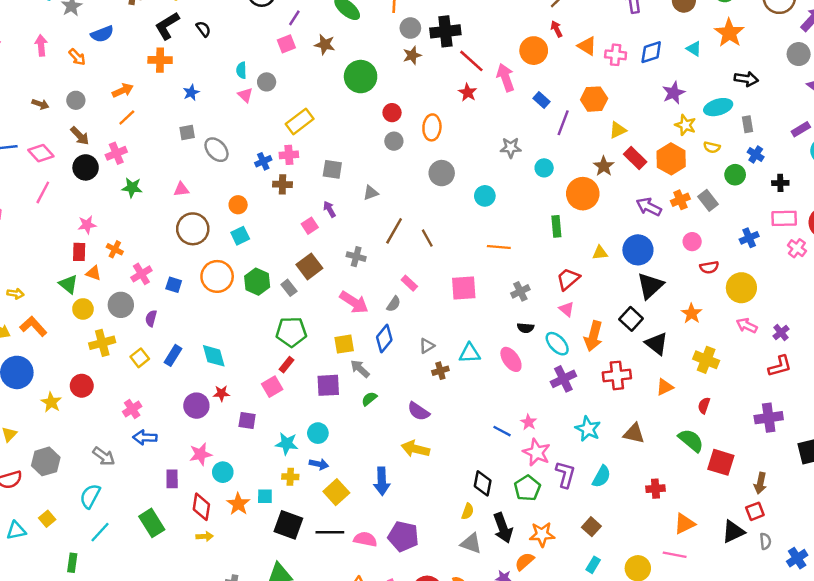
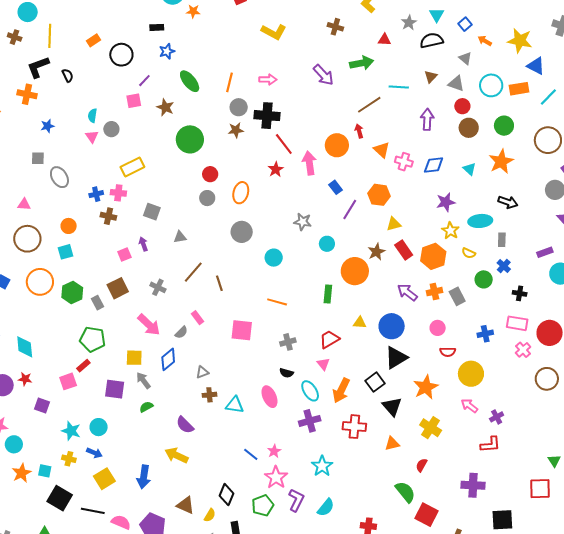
orange star: (692, 313) -> (426, 387), size x1.4
cyan triangle: (470, 353) -> (235, 405), moved
brown triangle: (634, 433) -> (186, 505), moved

